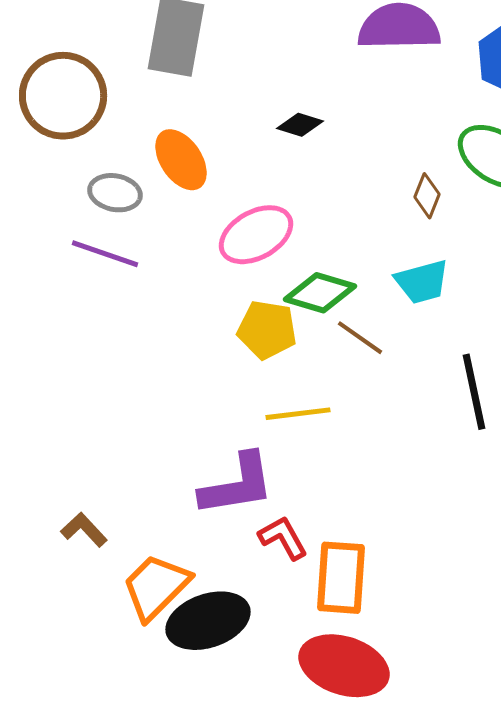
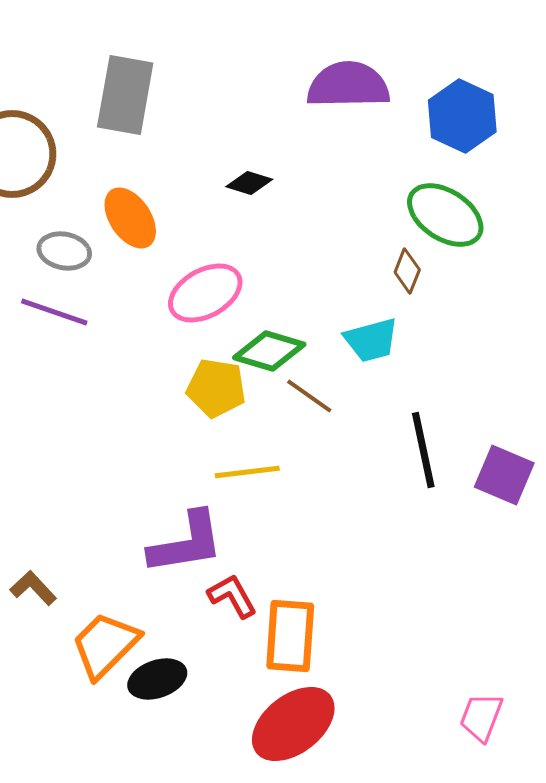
brown diamond: (427, 196) -> (407, 271), moved
black ellipse: (208, 621) -> (157, 679), size x0.7
red ellipse: (344, 666) -> (293, 724), turned -56

